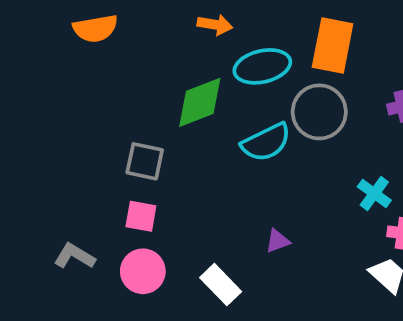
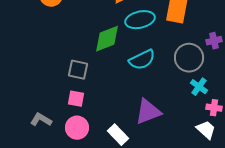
gray circle: (319, 112) -> (189, 58), moved
purple triangle: (278, 241) -> (148, 112), size x2.0

